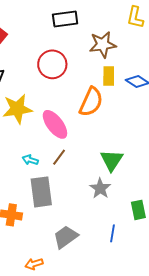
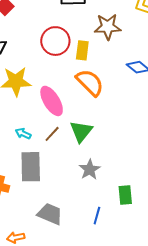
yellow rectangle: (109, 76) -> (82, 50), moved
orange semicircle: (91, 102) -> (90, 82), turned -76
green triangle: (112, 160) -> (81, 131), moved
gray trapezoid: (66, 237) -> (50, 214), turned 52

